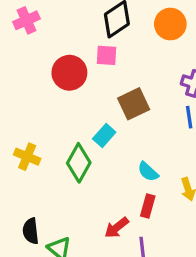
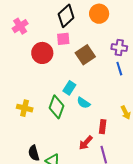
pink cross: (26, 20) -> (20, 26), moved
brown square: (134, 104) -> (85, 55), moved
cyan semicircle: (148, 172) -> (84, 103), moved

